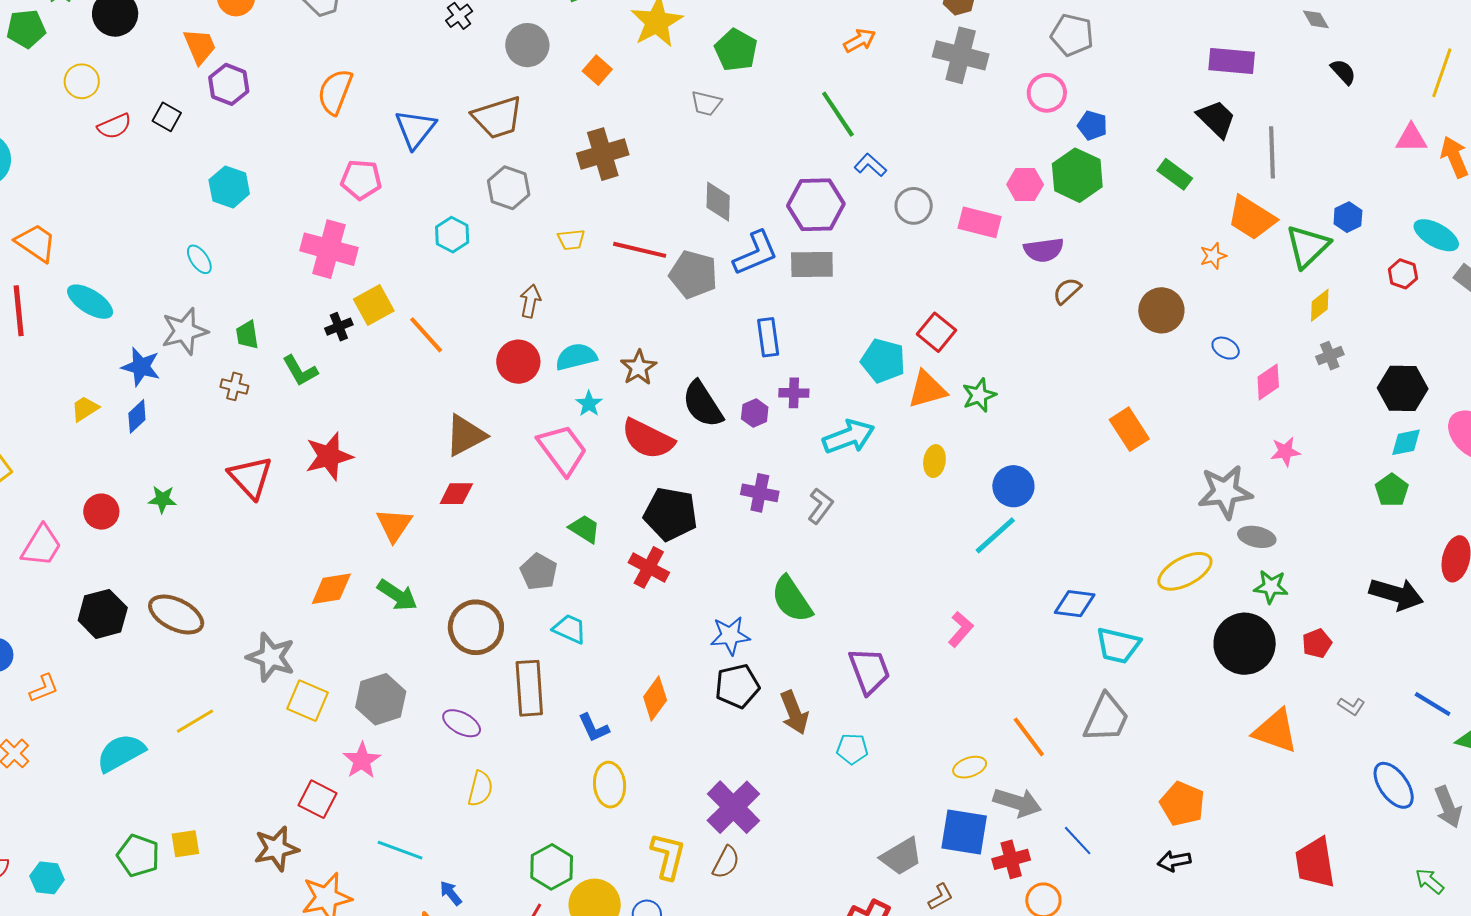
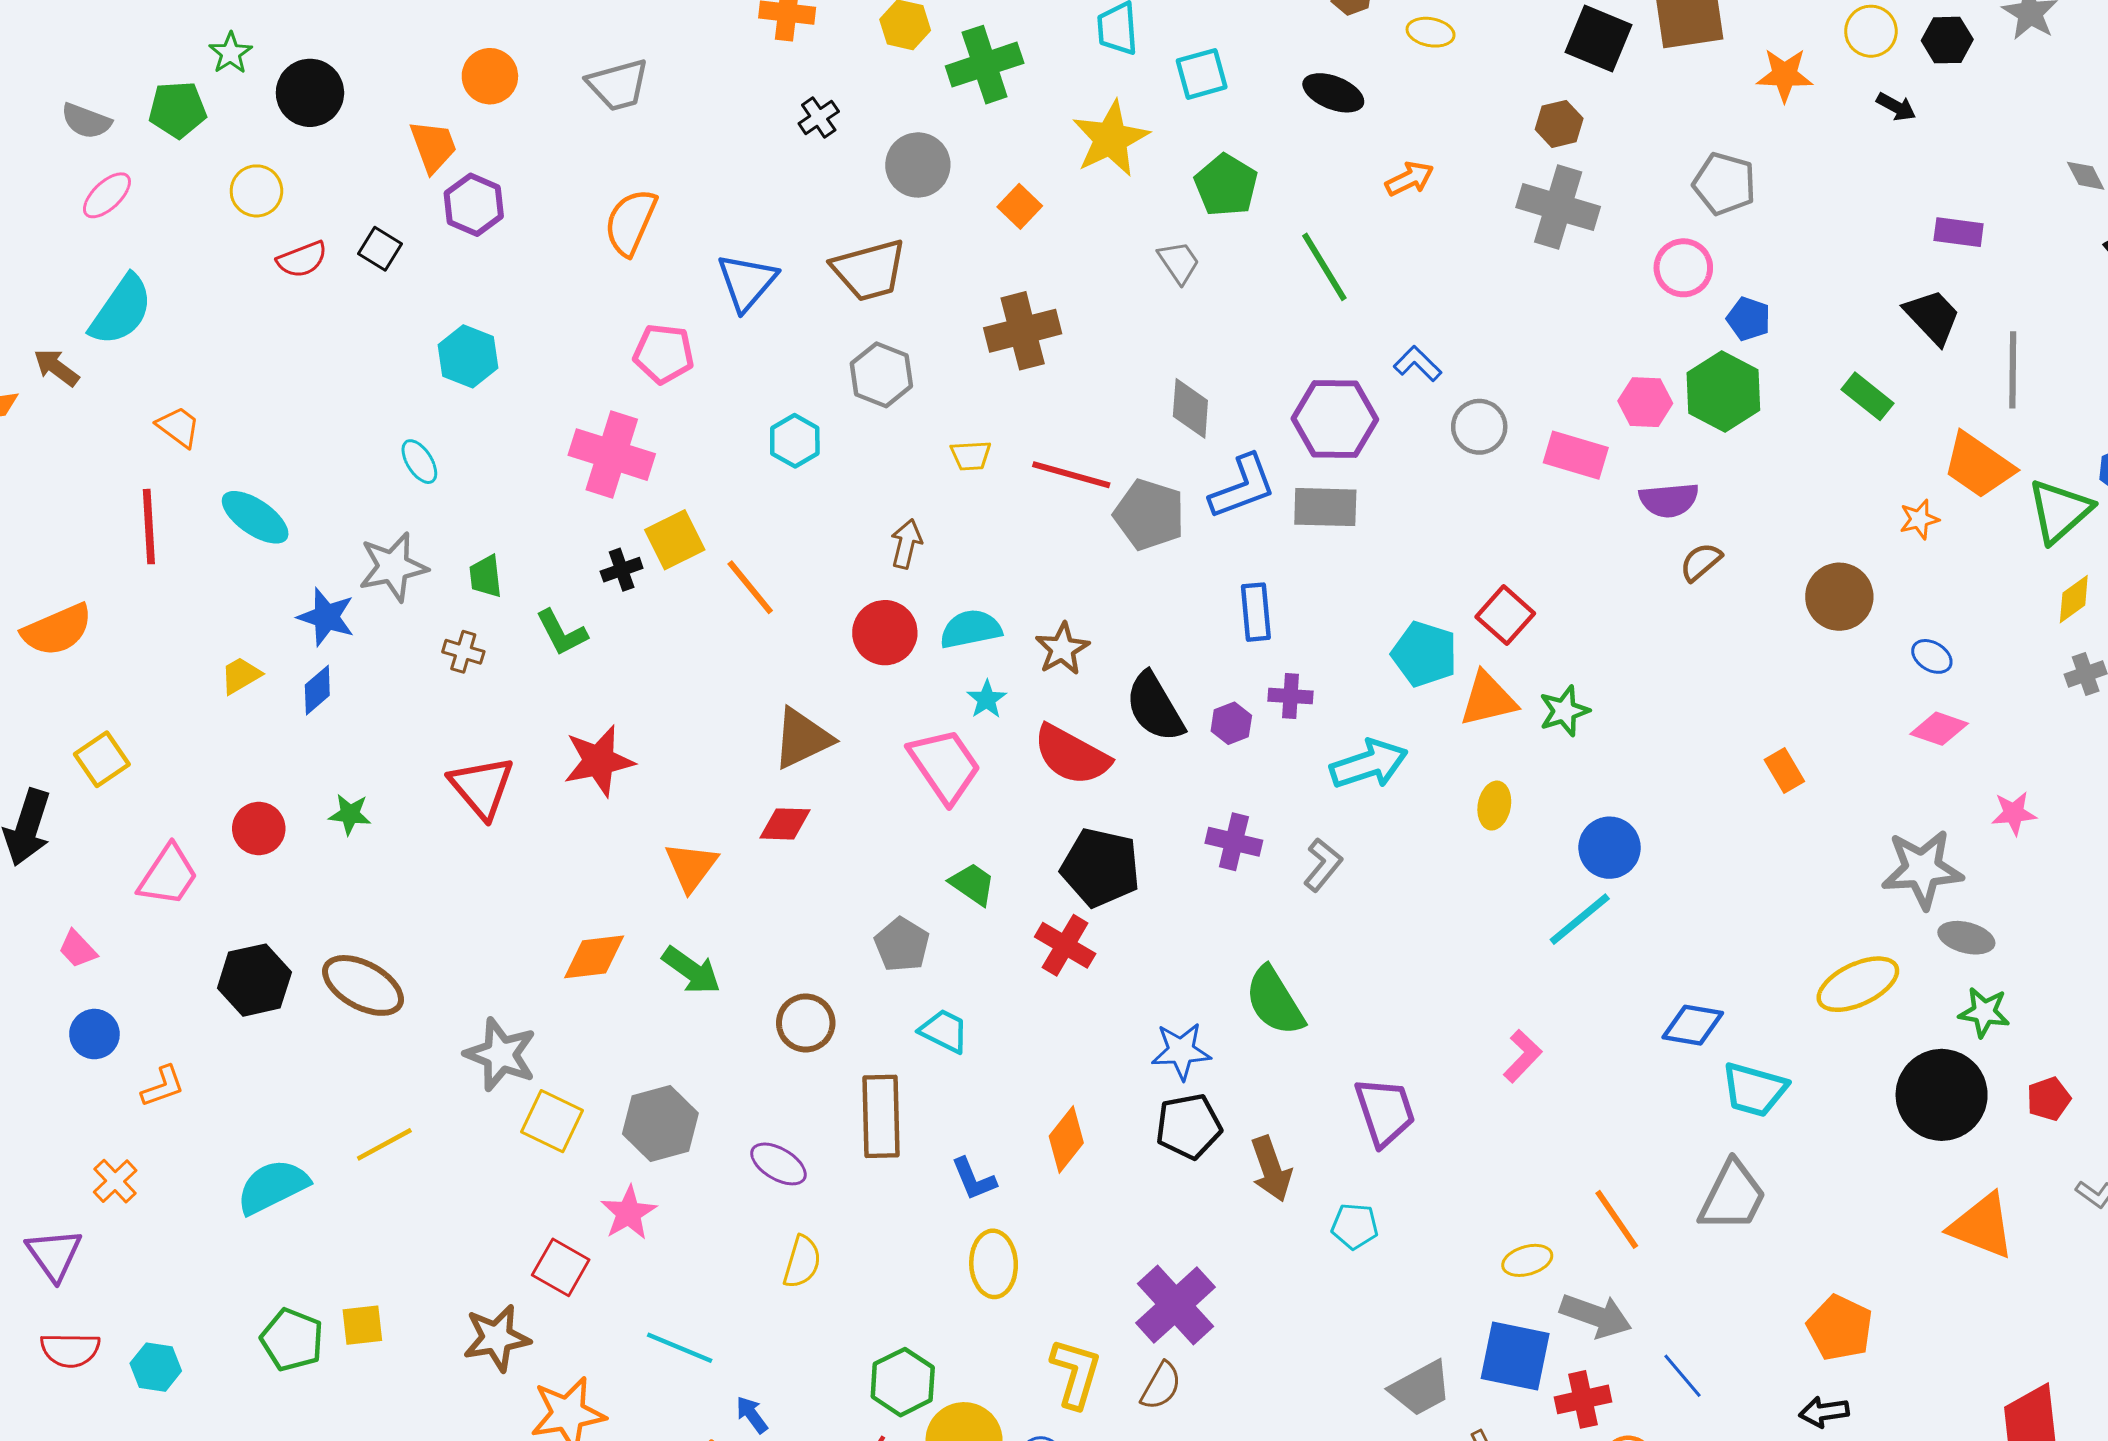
purple rectangle: (1232, 61) -> (1959, 232), size x0.7
gray trapezoid: (706, 103) -> (1179, 262), turned -140
green line: (838, 114) -> (1324, 267), moved
orange trapezoid: (36, 243) -> (179, 427), size x0.7
pink diamond: (1268, 382) -> (1939, 729), moved, turned 51
orange rectangle: (1129, 429) -> (1784, 771), size x0.7
brown circle: (476, 627) -> (806, 1023), size x0.7

